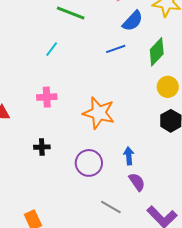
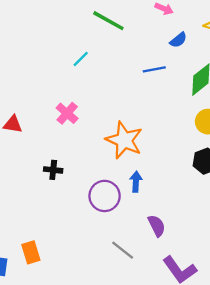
blue semicircle: (133, 21) -> (178, 40), size x0.7
pink cross: (47, 97) -> (67, 113), turned 36
blue arrow: (129, 156) -> (136, 182), moved

